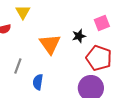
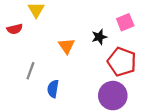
orange triangle: (50, 44) -> (67, 46), size x0.7

